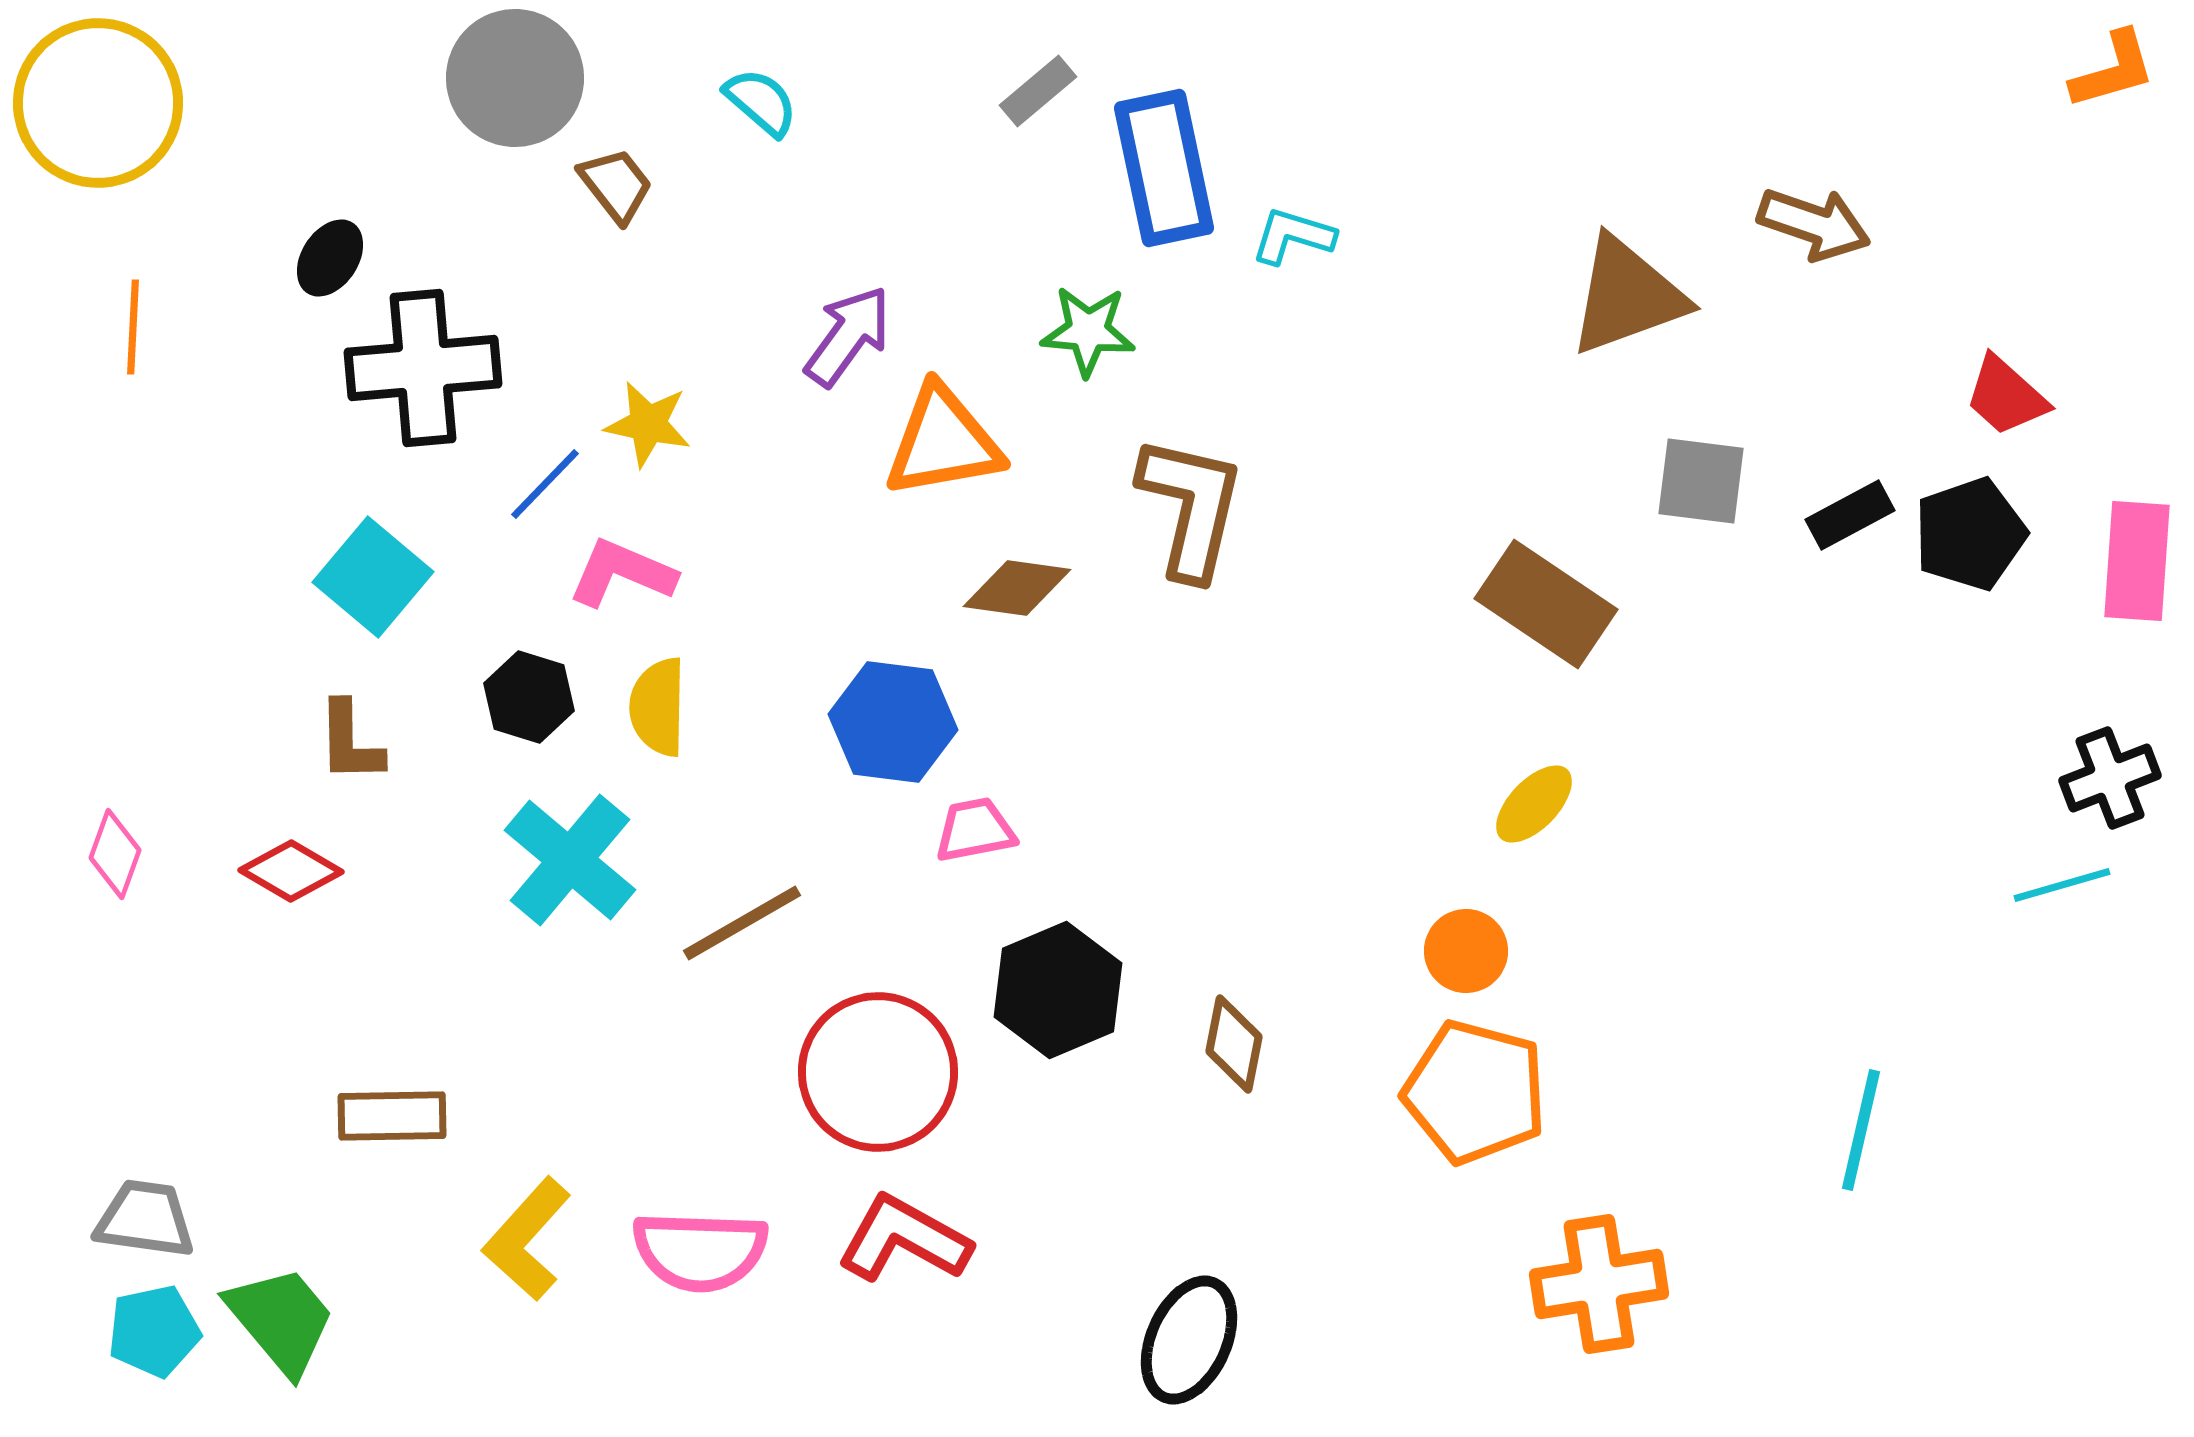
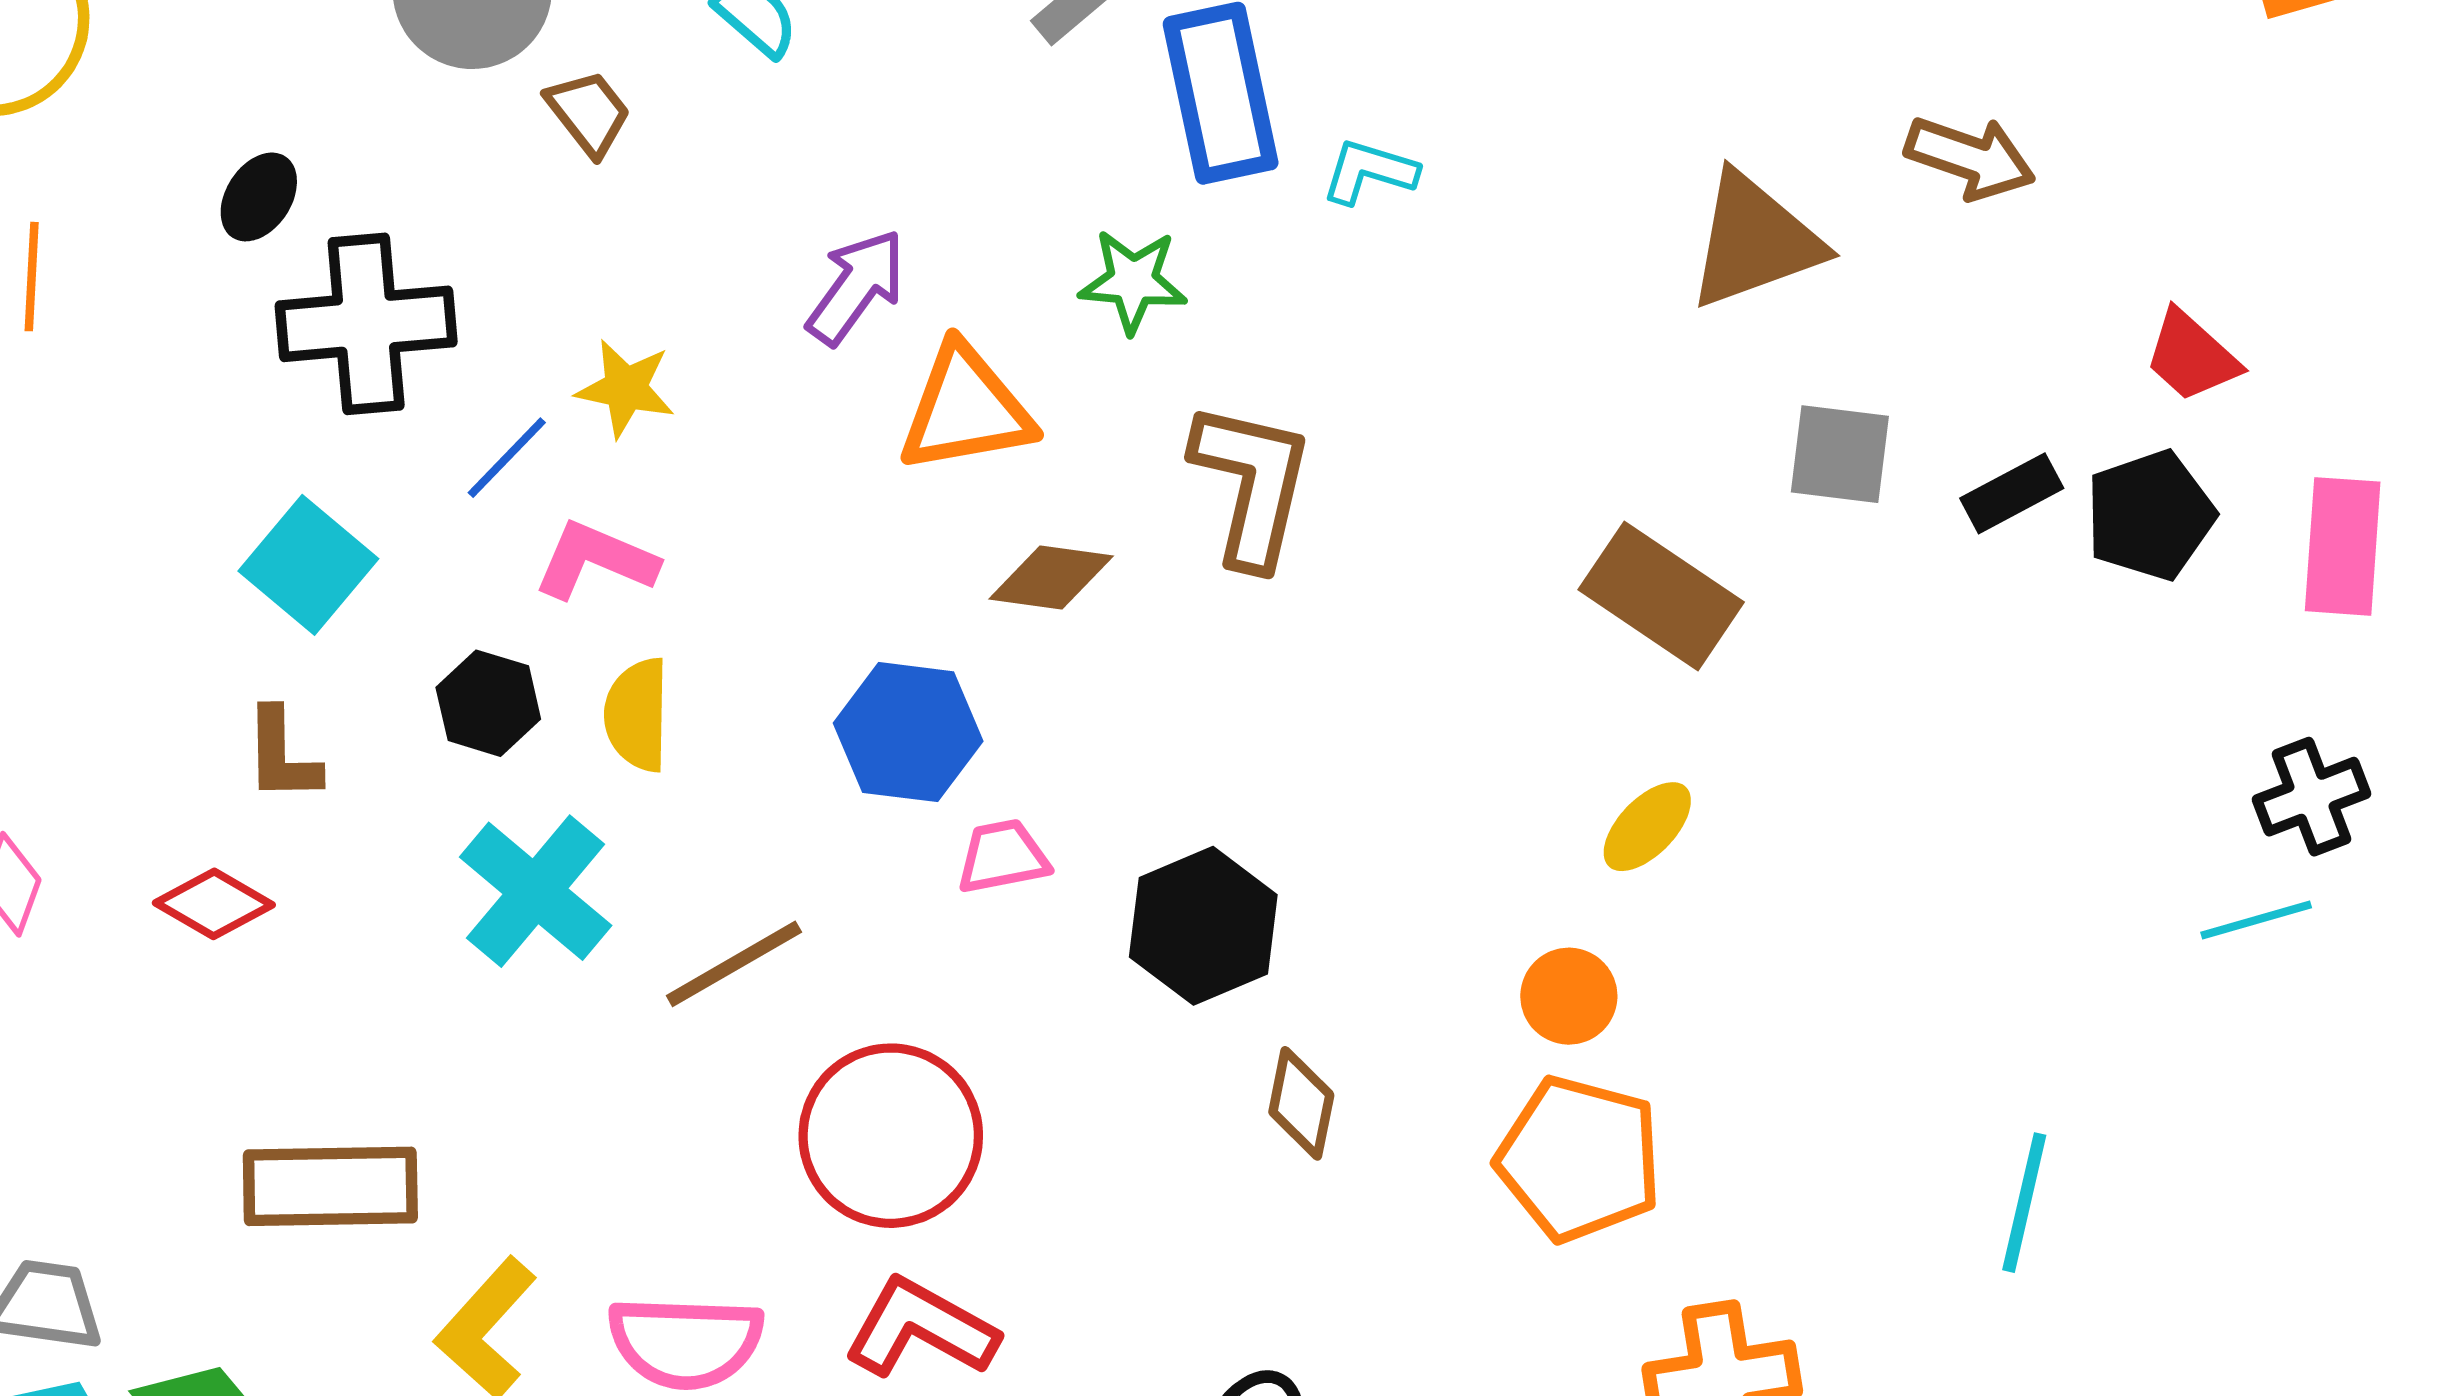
black hexagon: (1058, 990) -> (1203, 926), moved
brown rectangle: (392, 1116) -> (330, 1186), size x1.4

